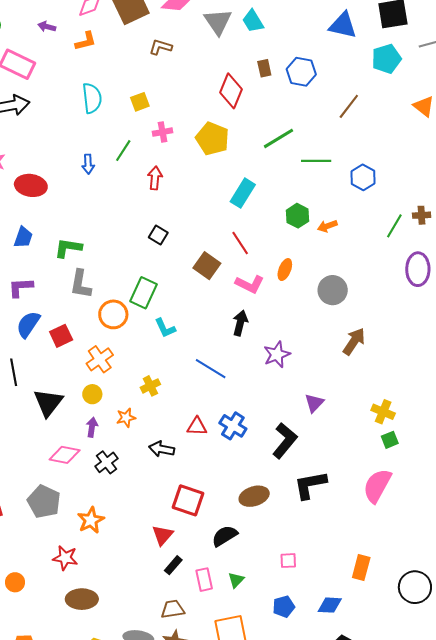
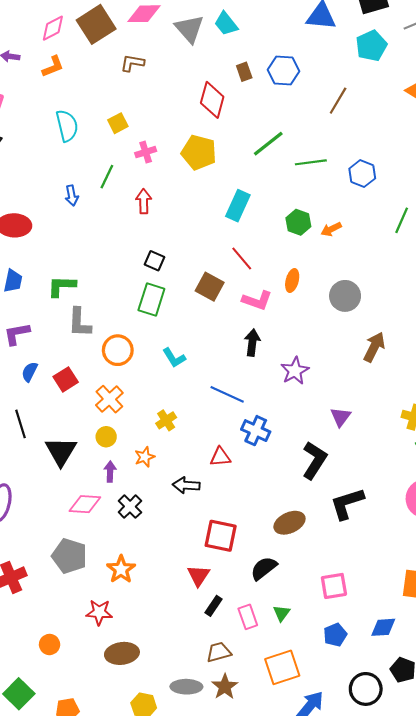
green rectangle: (144, 293) -> (151, 300), moved
blue semicircle: (28, 324) -> (30, 372), size x0.7
blue cross: (233, 426) -> (256, 431), moved
pink square: (288, 561) -> (334, 586), size x1.5

